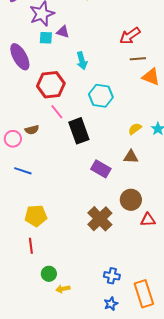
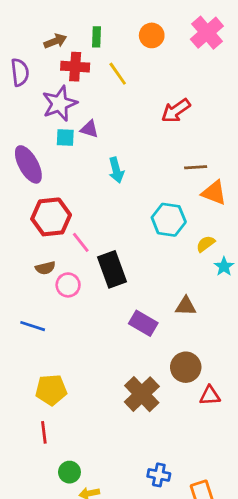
red arrow: (130, 36) -> (176, 111), moved
red hexagon: (51, 85) -> (51, 217), moved
cyan hexagon: (101, 96) -> (169, 220), moved
yellow semicircle: (135, 129) -> (206, 244), moved
pink circle: (13, 139) -> (68, 285), moved

